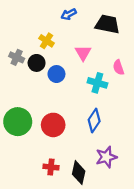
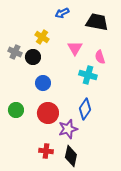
pink semicircle: (118, 67) -> (100, 57), moved
blue circle: (56, 74) -> (43, 83), moved
green circle: (18, 122) -> (16, 110), size x0.6
purple star: (106, 157) -> (68, 129), moved

